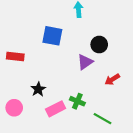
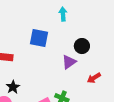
black star: (38, 89) -> (13, 87), moved

